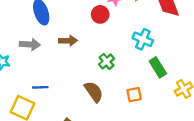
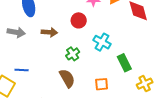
red circle: (100, 14) -> (79, 20), moved
cyan cross: (143, 39) -> (102, 42), moved
green cross: (107, 61) -> (73, 54), moved

